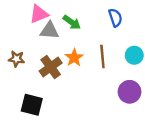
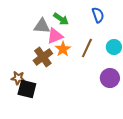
pink triangle: (39, 14) -> (55, 36), moved
brown line: (102, 56) -> (87, 48), turned 30
brown star: (16, 59) -> (18, 78), moved

